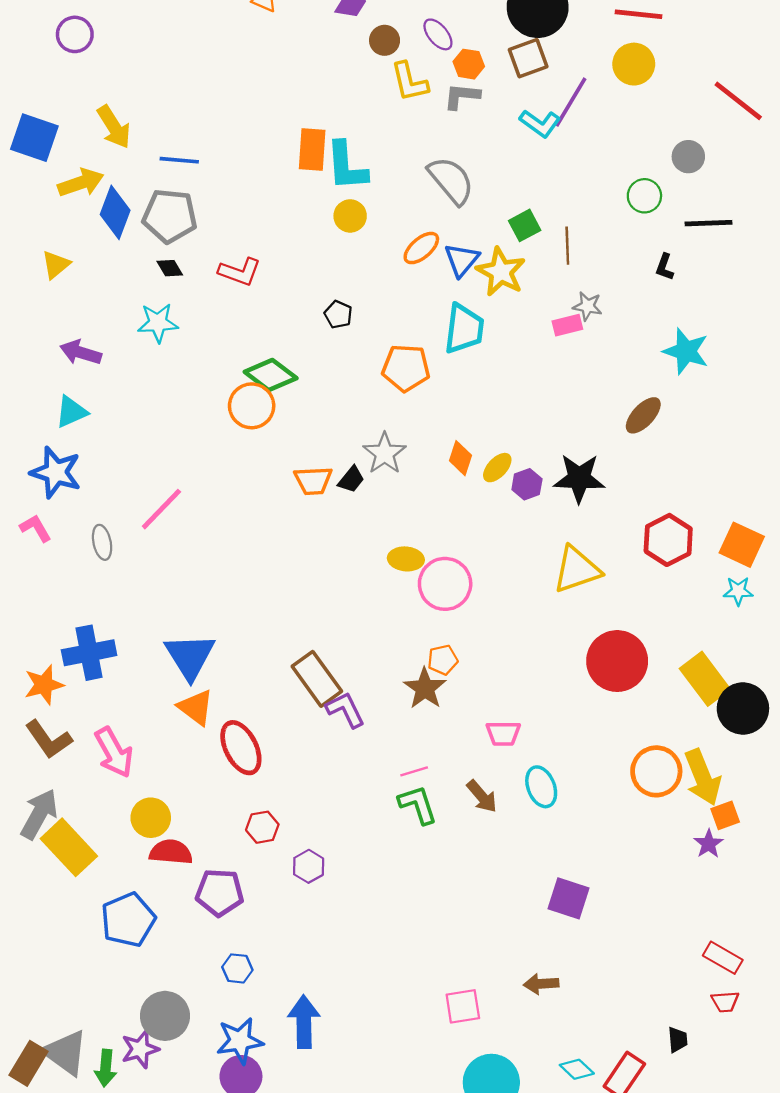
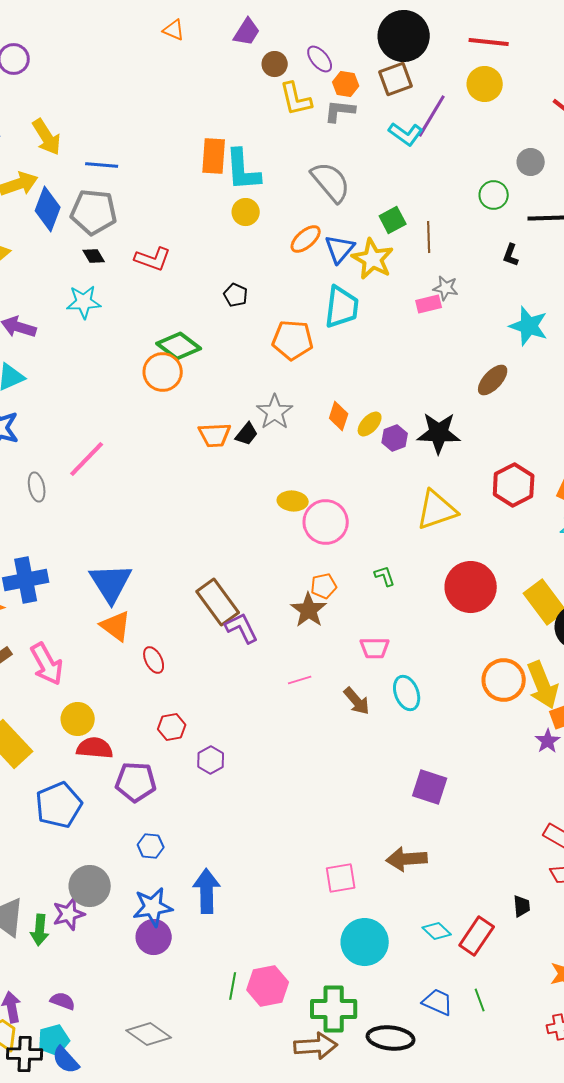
red ellipse: (241, 748) -> (154, 660), size x0.6
green L-shape: (418, 805) -> (385, 576), moved, size x0.6
brown arrow: (541, 984) -> (407, 859), size x1.4

